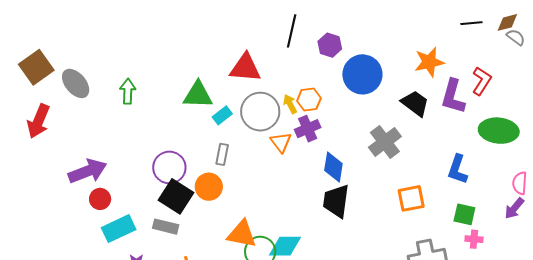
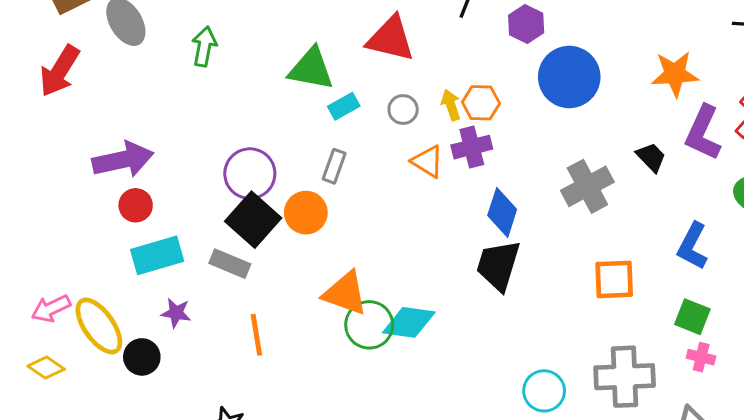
black trapezoid: (415, 103) -> (651, 157), moved, size x0.7
gray circle: (260, 112) -> (403, 109), size x0.5
orange triangle: (281, 142) -> (427, 161), turned -30

